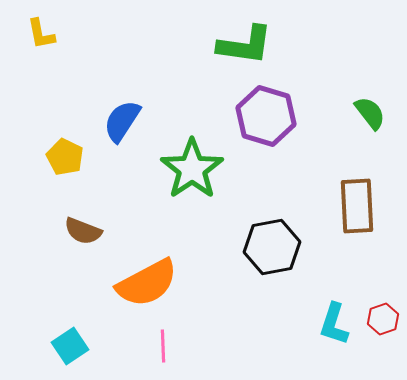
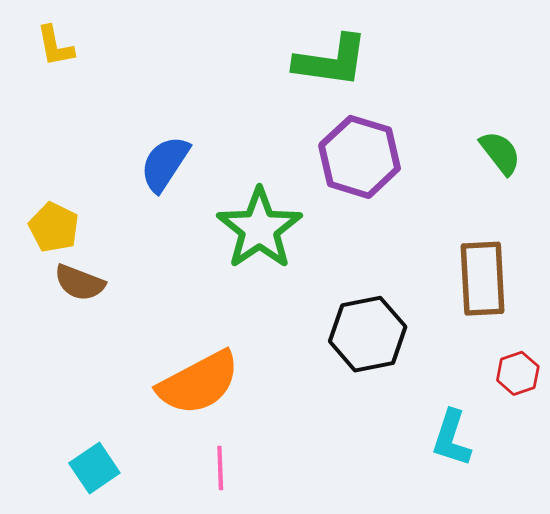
yellow pentagon: (65, 157) -> (54, 227), moved
brown semicircle: (83, 231) -> (80, 283), moved
red hexagon: (383, 319) -> (518, 373), moved

